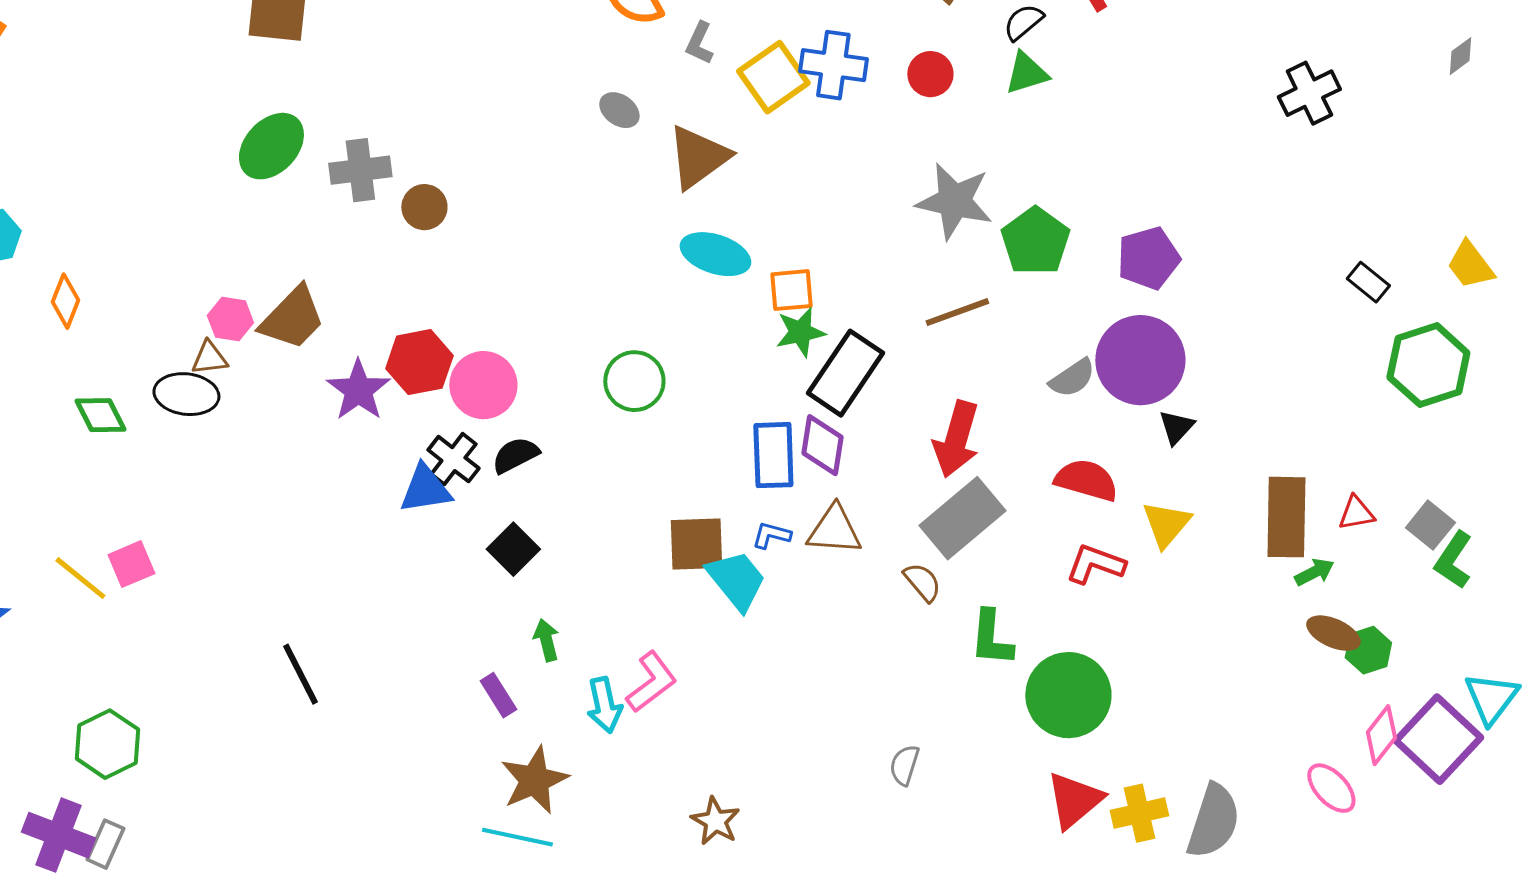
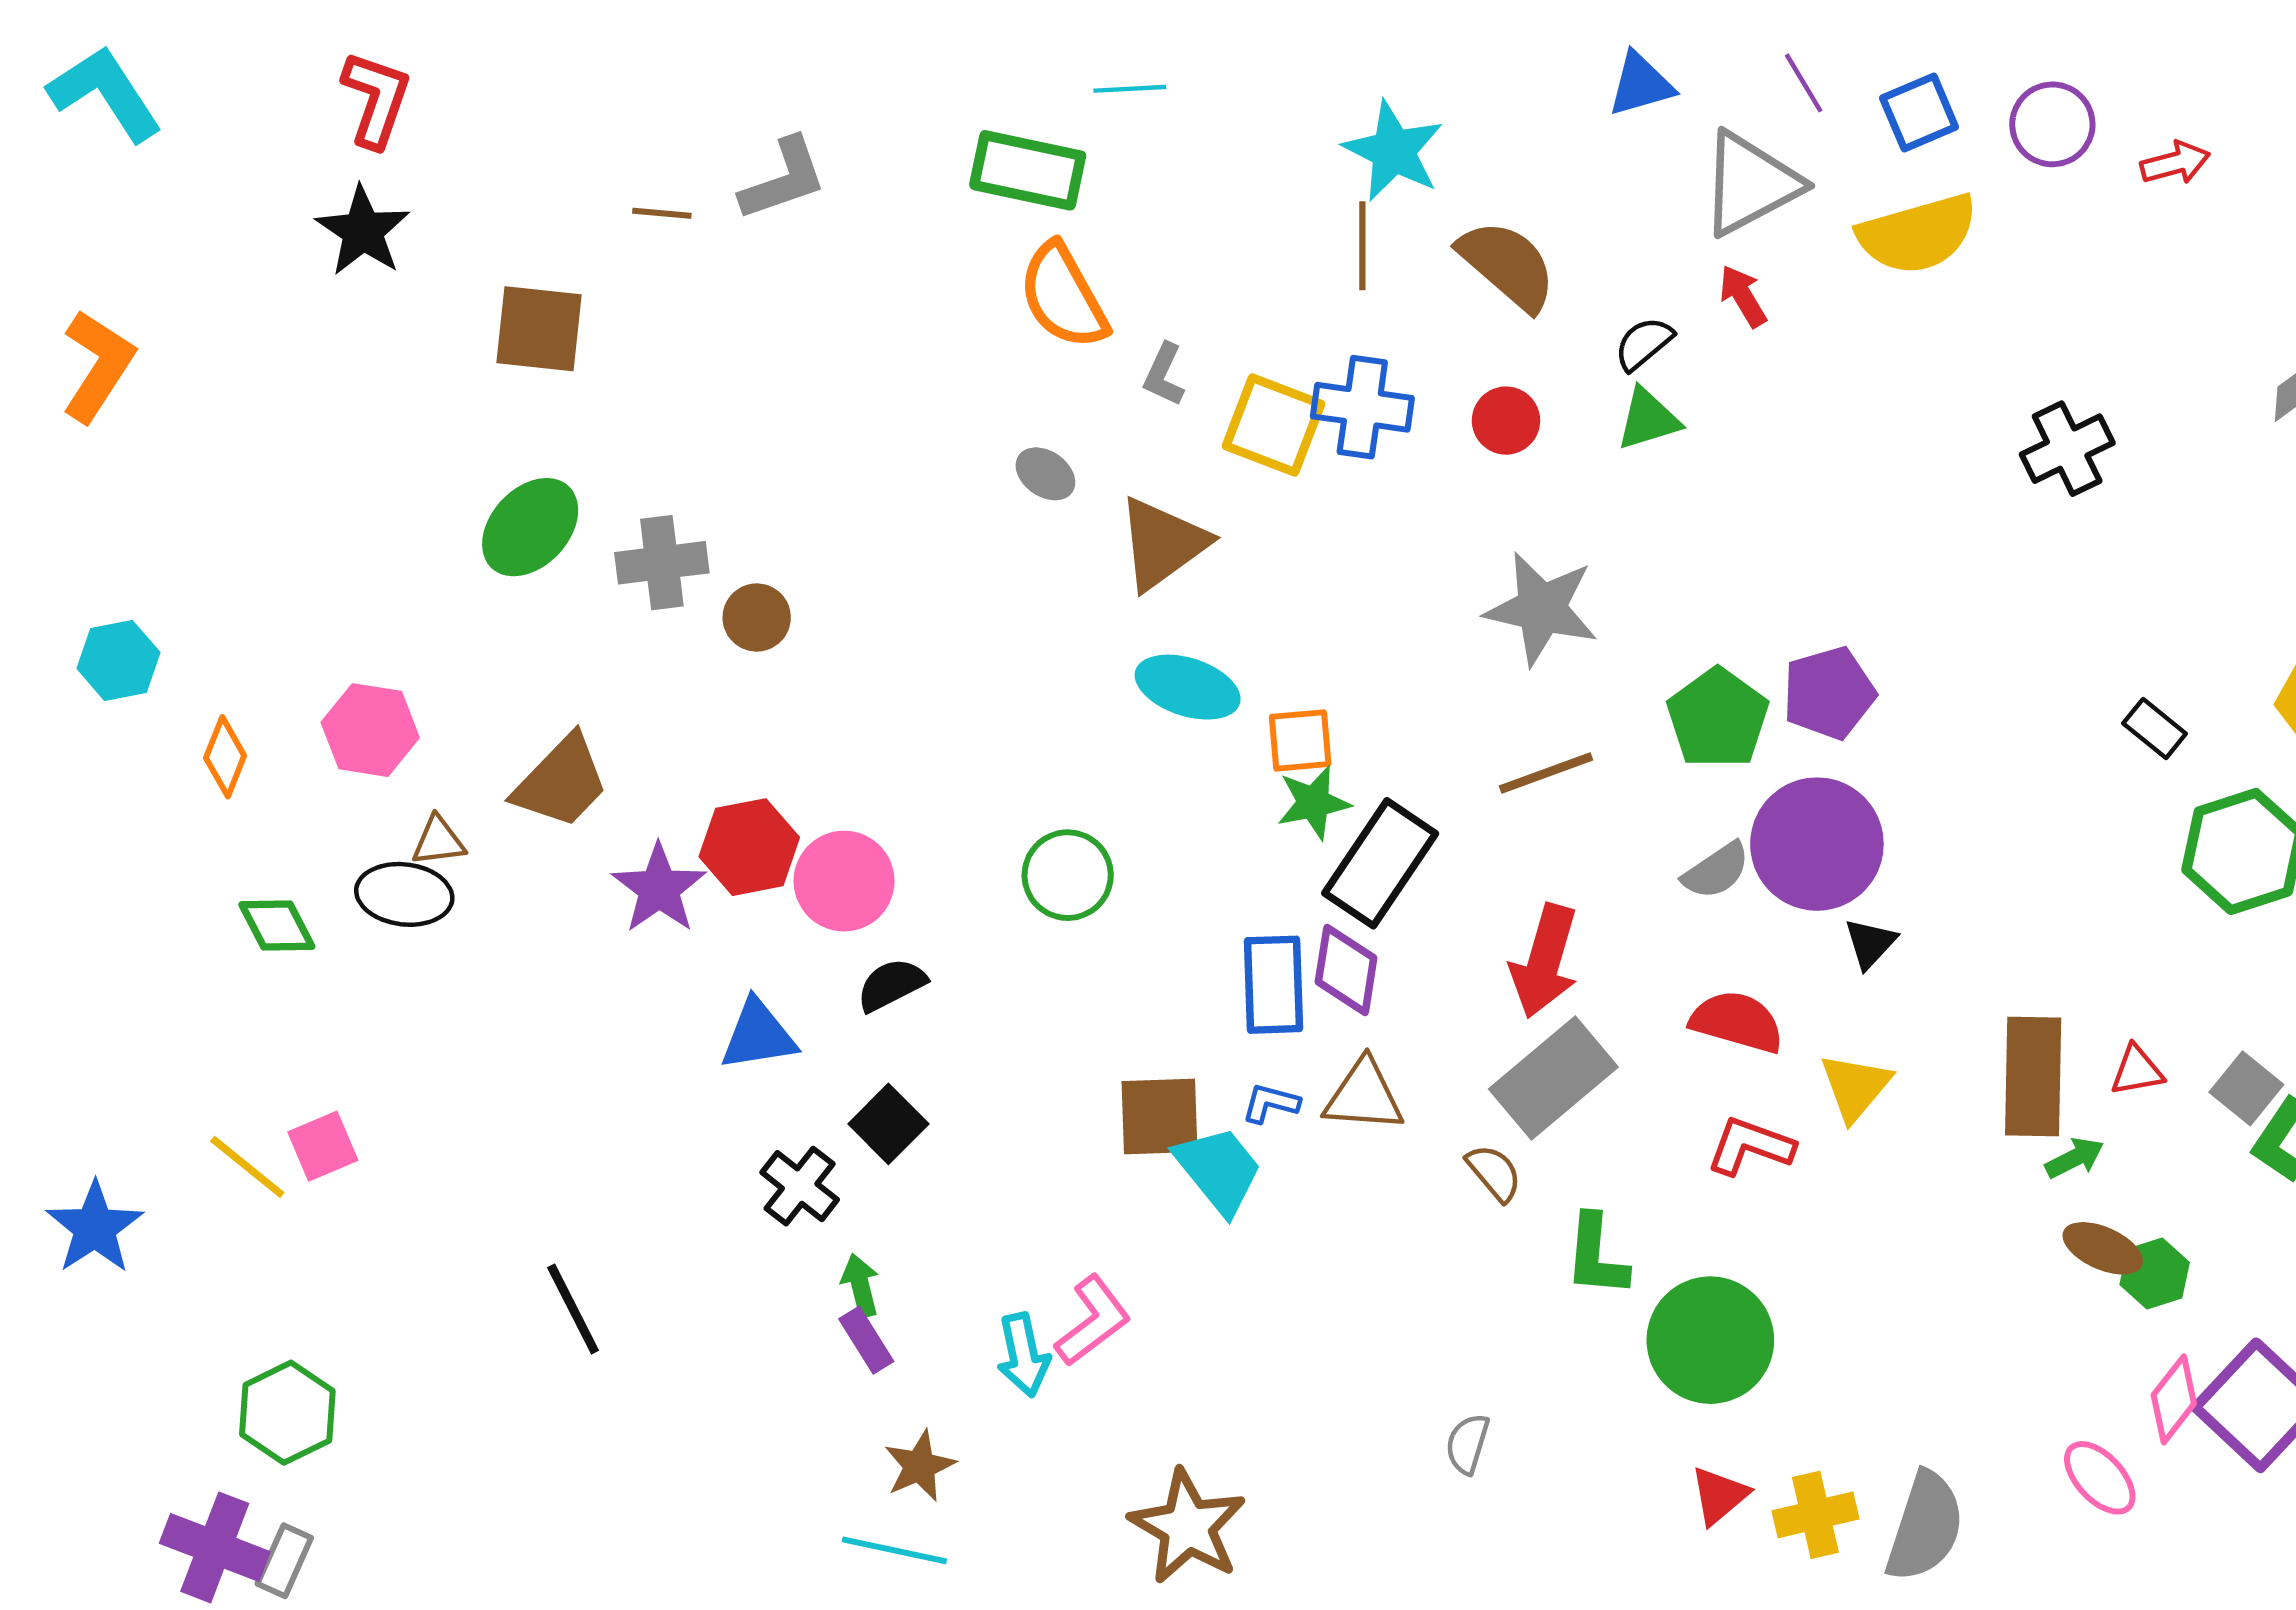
yellow square: (773, 77) -> (1273, 425), turned -34
green pentagon: (1035, 241) -> (1718, 718), moved
pink hexagon: (230, 319) -> (370, 730), moved, size x1.4
black cross: (453, 459) -> (800, 1186), moved
green arrow: (546, 640) -> (860, 1285), moved
brown star: (534, 780) -> (920, 1466), size x0.7
red triangle: (1074, 800) -> (1719, 1496), size x0.7
brown star: (715, 821) -> (1188, 1527), size x1.6

